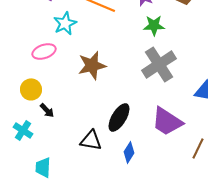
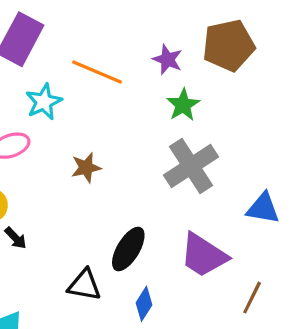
green star: (154, 25) -> (183, 105), turned -30
brown star: (92, 65) -> (86, 168), size x0.7

